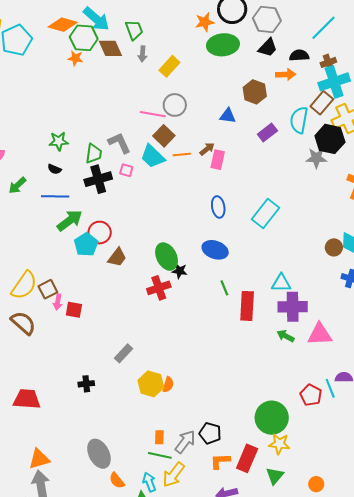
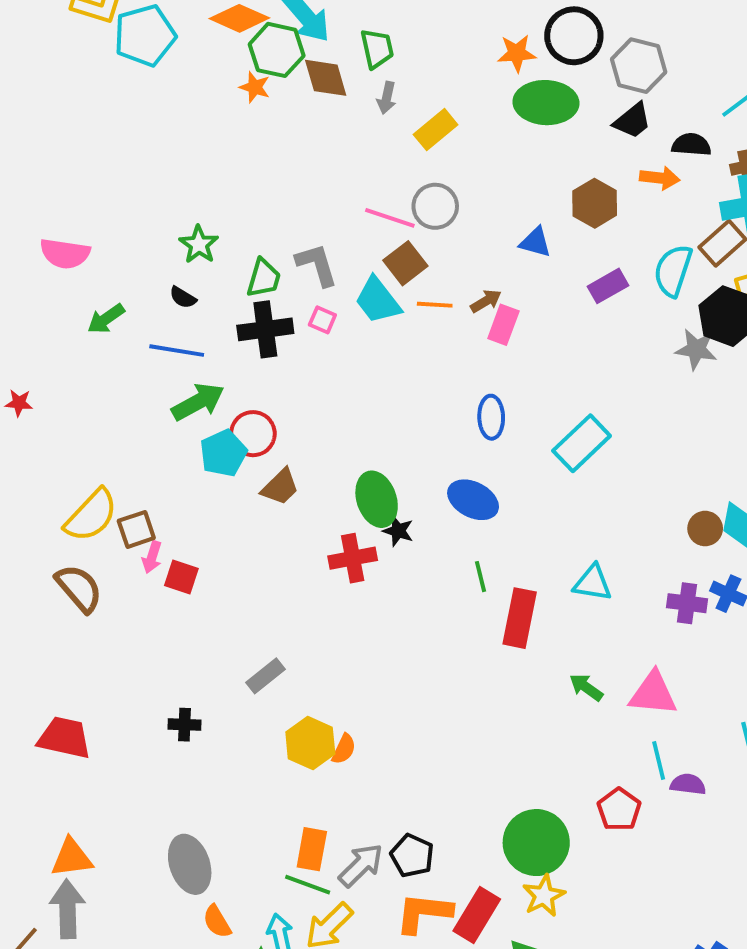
green star: (59, 141) -> (199, 244), turned 30
purple cross: (293, 307) -> (687, 603), moved, size x0.7
cyan line: (330, 388) -> (659, 761), moved
orange rectangle: (159, 437) -> (312, 849), size x1.5
yellow star: (279, 444) -> (544, 896), turned 30
orange L-shape: (220, 461) -> (424, 913), size x1.4

